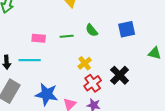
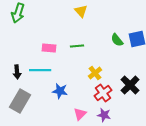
green semicircle: (92, 30) -> (117, 40), moved
blue star: (47, 94) -> (60, 91), moved, size x0.7

